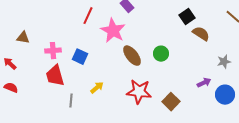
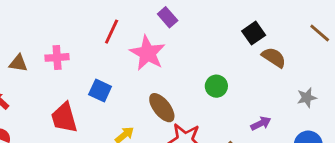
pink cross: (53, 51) -> (57, 57), moved
brown ellipse: (132, 56) -> (162, 108), moved
purple arrow: (204, 83) -> (261, 123), moved

